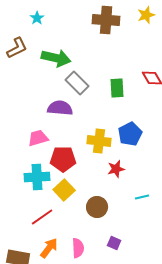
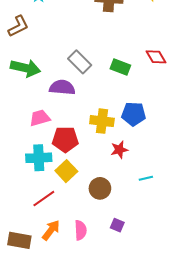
green arrow: (56, 58) -> (25, 68), moved
green rectangle: (117, 88) -> (120, 67), turned -66
blue pentagon: (130, 134) -> (134, 114), turned 30

